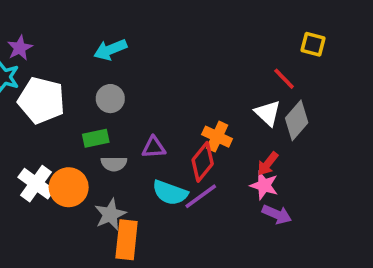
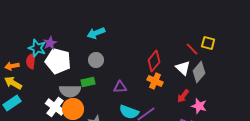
yellow square: (313, 44) -> (208, 43), moved
purple star: (20, 48) -> (50, 43), moved
red diamond: (203, 162) -> (154, 61), moved
gray semicircle: (114, 164) -> (70, 91), moved, size x1.5
pink star: (264, 185) -> (199, 106), moved

